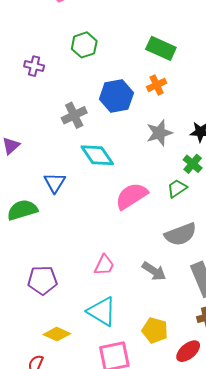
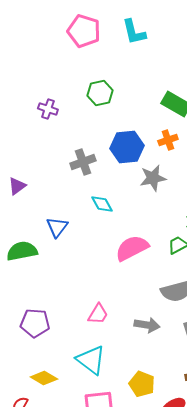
gray star: (159, 133) -> (153, 178), moved
cyan diamond: (97, 155) -> (102, 204), size x0.7
gray arrow: (154, 271) -> (147, 325), turned -30

